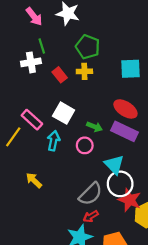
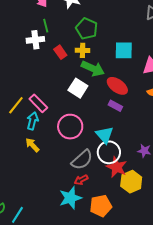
white square: (64, 113) -> (78, 88), moved
pink rectangle: (32, 120) -> (38, 103), moved
green arrow: (94, 127) -> (93, 68), moved, size x1.6
purple rectangle: (125, 131) -> (115, 106), size x0.6
cyan arrow: (53, 141) -> (33, 121), moved
pink circle: (85, 145) -> (70, 127), moved, size x1.6

